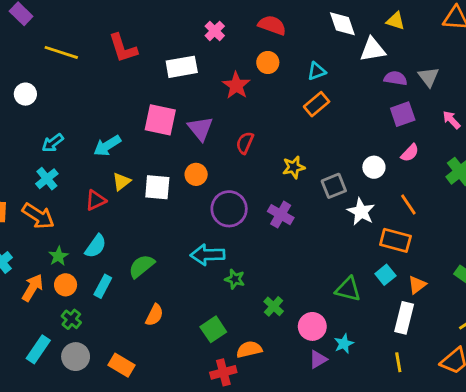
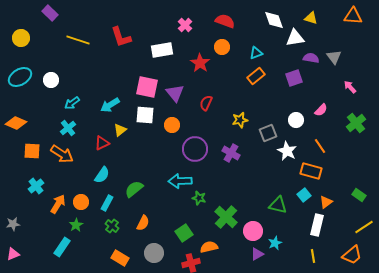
white circle: (25, 94) -> (51, 80), moved
purple square: (403, 114) -> (294, 78), moved
white square: (157, 187) -> (145, 115), moved
green star: (58, 256) -> (76, 225), moved
green cross: (274, 306) -> (226, 217), size x1.6
green cross: (71, 319) -> (112, 226), moved
gray circle: (76, 357) -> (154, 253), moved

